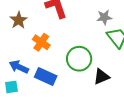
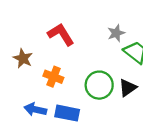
black triangle: (101, 77) -> (128, 88), moved

